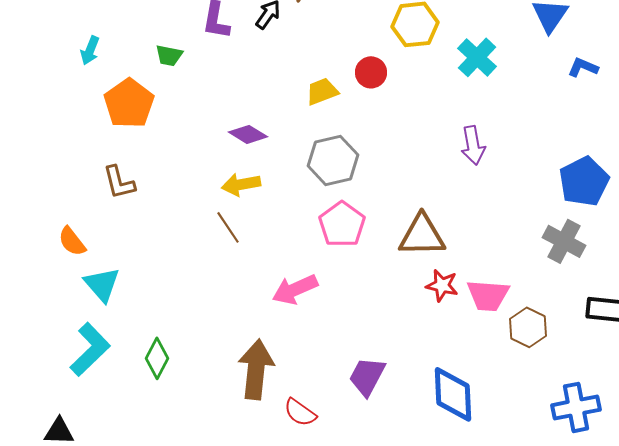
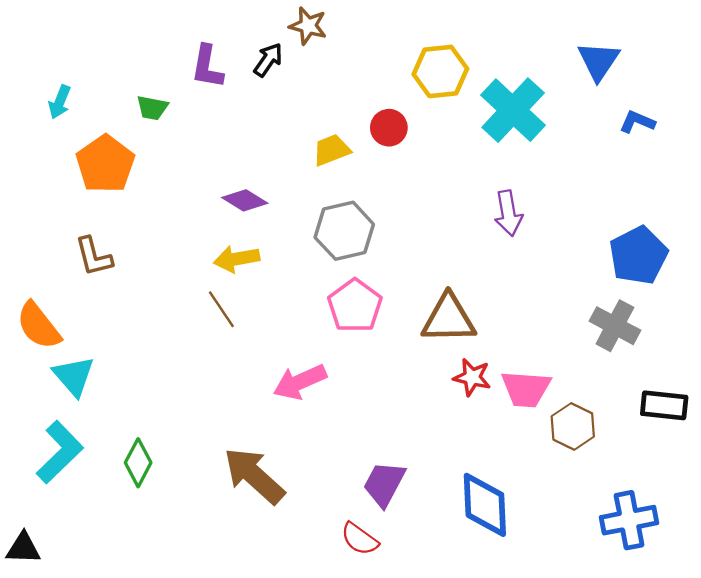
cyan cross: (477, 57) -> (513, 110), size x1.4
orange semicircle: (72, 241) -> (39, 326), size x1.4
brown arrow: (256, 369) -> (254, 476), turned -54
red semicircle: (300, 412) -> (360, 539), moved

